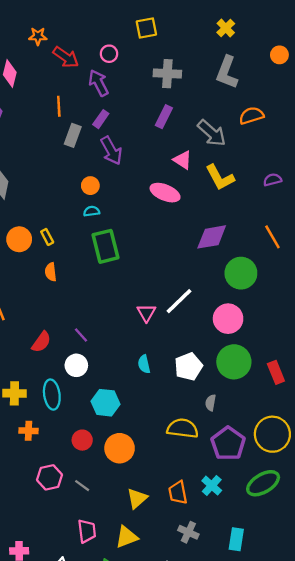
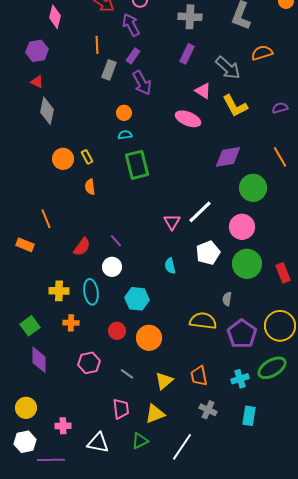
white pentagon: (188, 366) -> (208, 253), moved
gray line: (82, 486) -> (127, 374), moved
cyan cross: (212, 486) -> (240, 379), moved, turned 30

